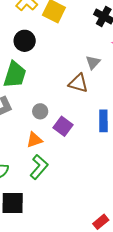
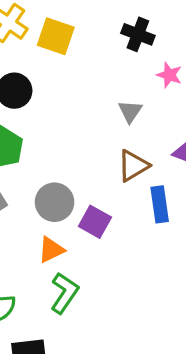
brown triangle: (78, 83) -> (133, 166), moved, turned -40
gray circle: (40, 111) -> (55, 202), size x1.5

